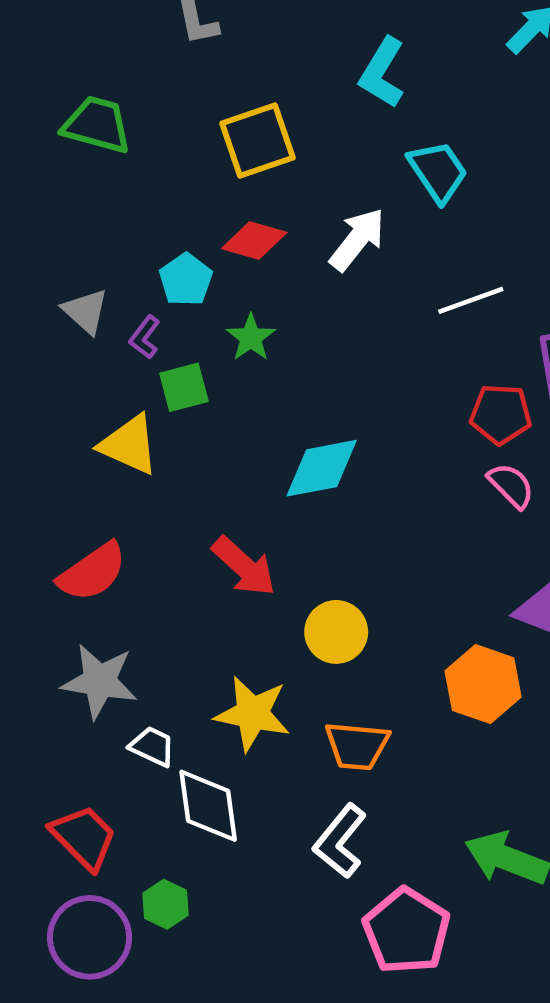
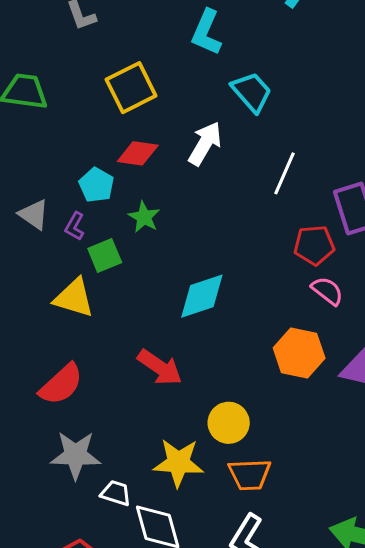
white line: (471, 300) -> (285, 173), turned -39
yellow circle: (336, 632) -> (229, 423), moved
orange hexagon: (483, 684) -> (299, 353), moved

